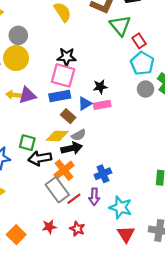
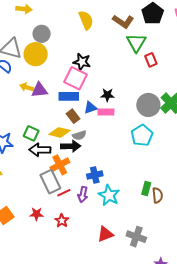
cyan pentagon: (142, 63) -> (142, 135), moved
gray circle: (146, 89) -> (148, 105), size x1.5
cyan star: (121, 207) -> (109, 195), moved
red triangle: (126, 234) -> (105, 234), turned 30

